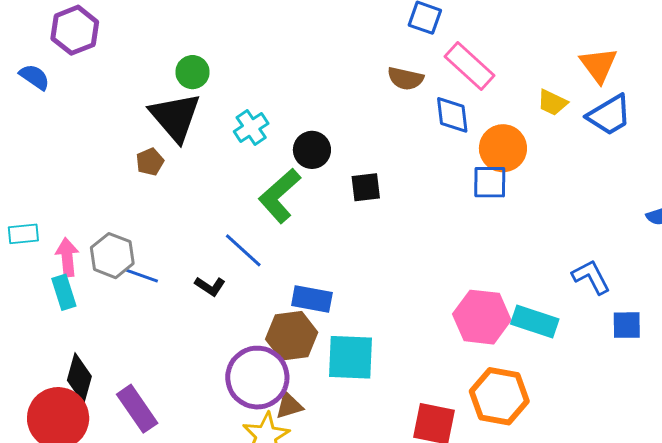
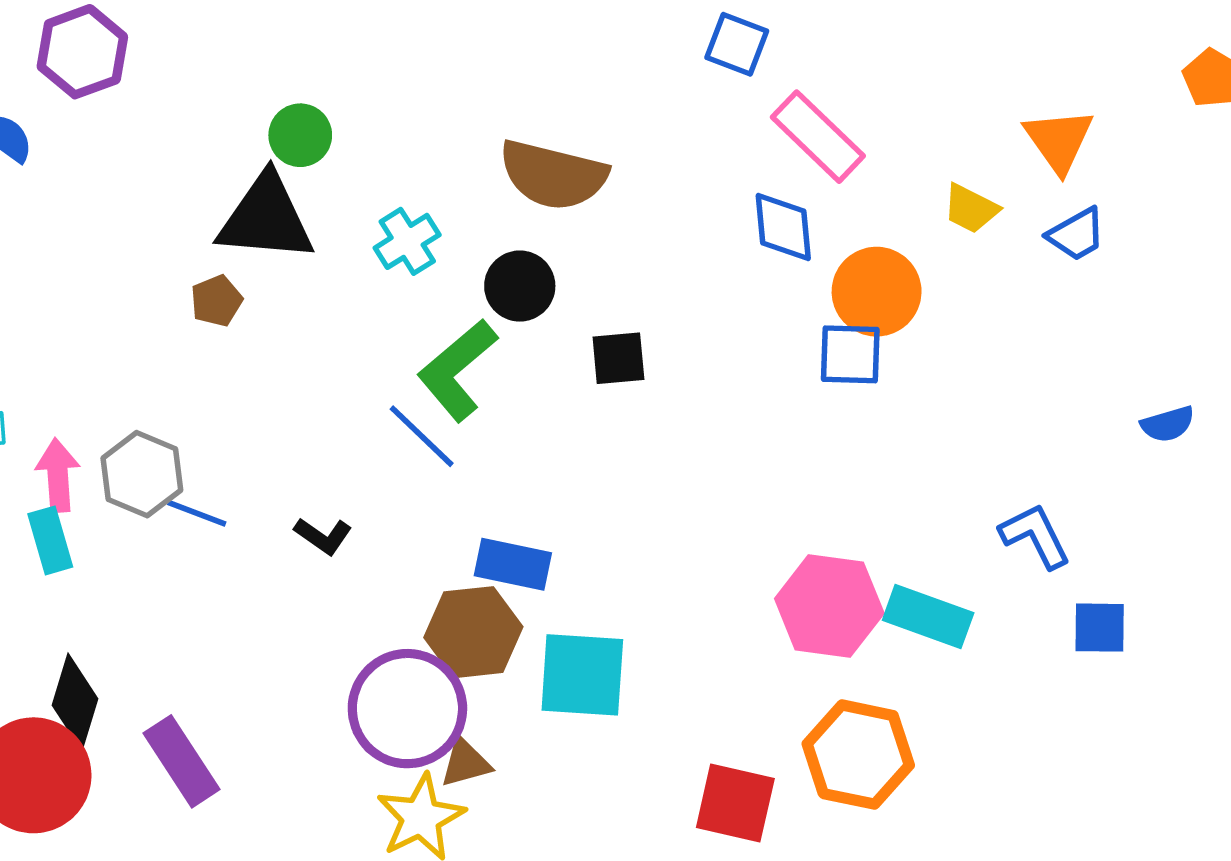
brown semicircle: (405, 79) -> (553, 175), moved, size x1.6
blue trapezoid: (609, 115) -> (1076, 234), size x0.7
black triangle: (175, 117) -> (266, 218), turned -46
blue line: (243, 250) -> (422, 436), moved

